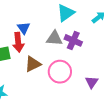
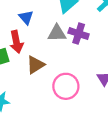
blue triangle: (24, 28) -> (26, 17), moved
pink circle: (60, 72) -> (66, 86), moved

